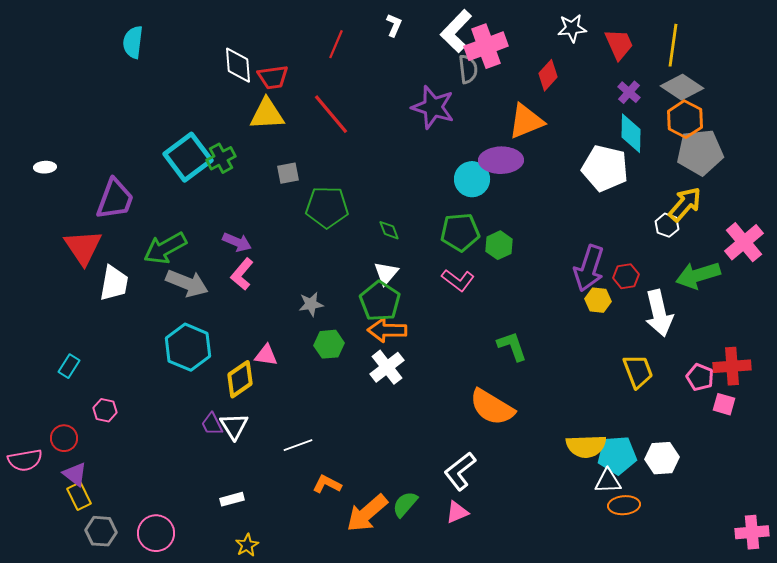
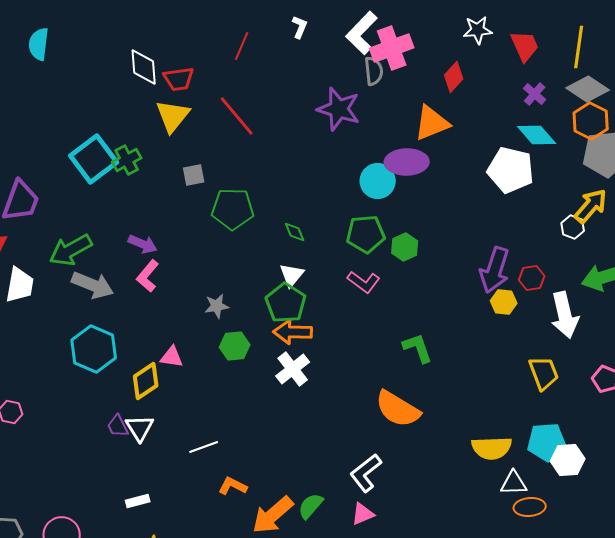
yellow triangle: (267, 114) -> (173, 116), turned -48
cyan diamond: (631, 133) -> (537, 135), turned -42
cyan pentagon: (617, 455) -> (547, 442), moved

